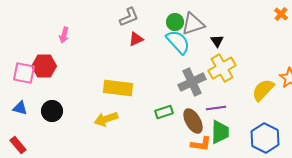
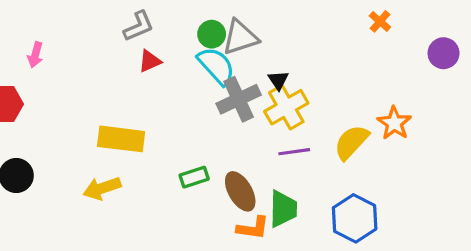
black triangle: (217, 41) -> (278, 80), moved
gray cross: (192, 82) -> (239, 99), moved
purple line: (216, 108) -> (294, 152), moved

